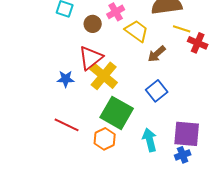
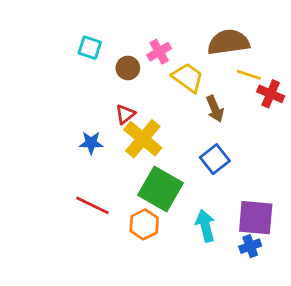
brown arrow: (157, 54) -> (215, 109), turned -72
red triangle: (91, 58) -> (125, 114), size x0.6

